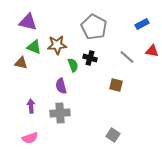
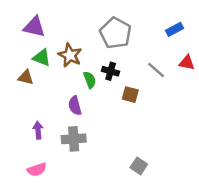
brown star: (57, 45) -> (70, 55), turned 30
brown square: (116, 85) -> (130, 95), moved

